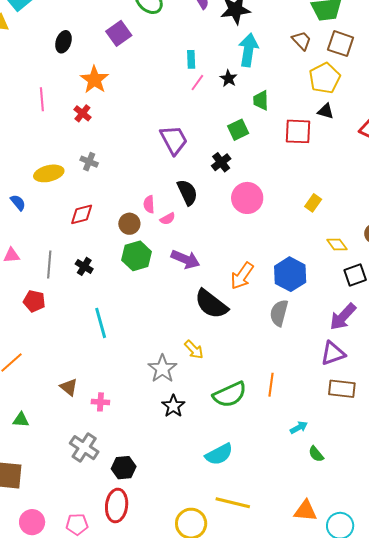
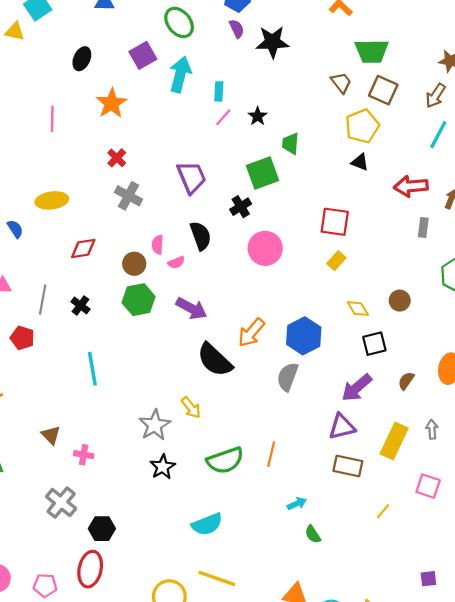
cyan arrow: (248, 50) -> (180, 74), moved
red cross: (82, 113) -> (117, 158), moved
green square: (238, 130) -> (263, 173), size x1.4
red square: (298, 131) -> (335, 222), moved
gray cross: (89, 162) -> (129, 196), moved, size x1.4

